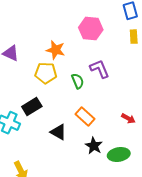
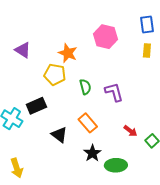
purple L-shape: (100, 69) -> (114, 92), moved

